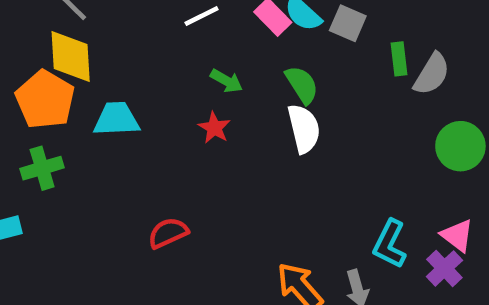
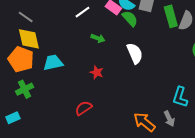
green rectangle: (399, 59) -> (171, 16), size x1.5
green semicircle: (302, 85) -> (130, 19), moved
red star: (214, 128) -> (97, 72), moved

